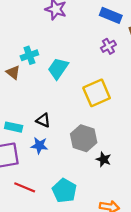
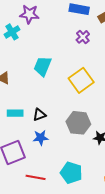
cyan cross: (29, 55) -> (12, 32), moved
black triangle: (43, 120) -> (39, 115), turned -32
cyan rectangle: (14, 127) -> (15, 113), moved

